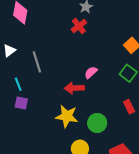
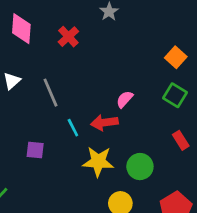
red cross: (79, 26) -> (68, 37), moved
cyan line: (18, 84) -> (73, 128), moved

